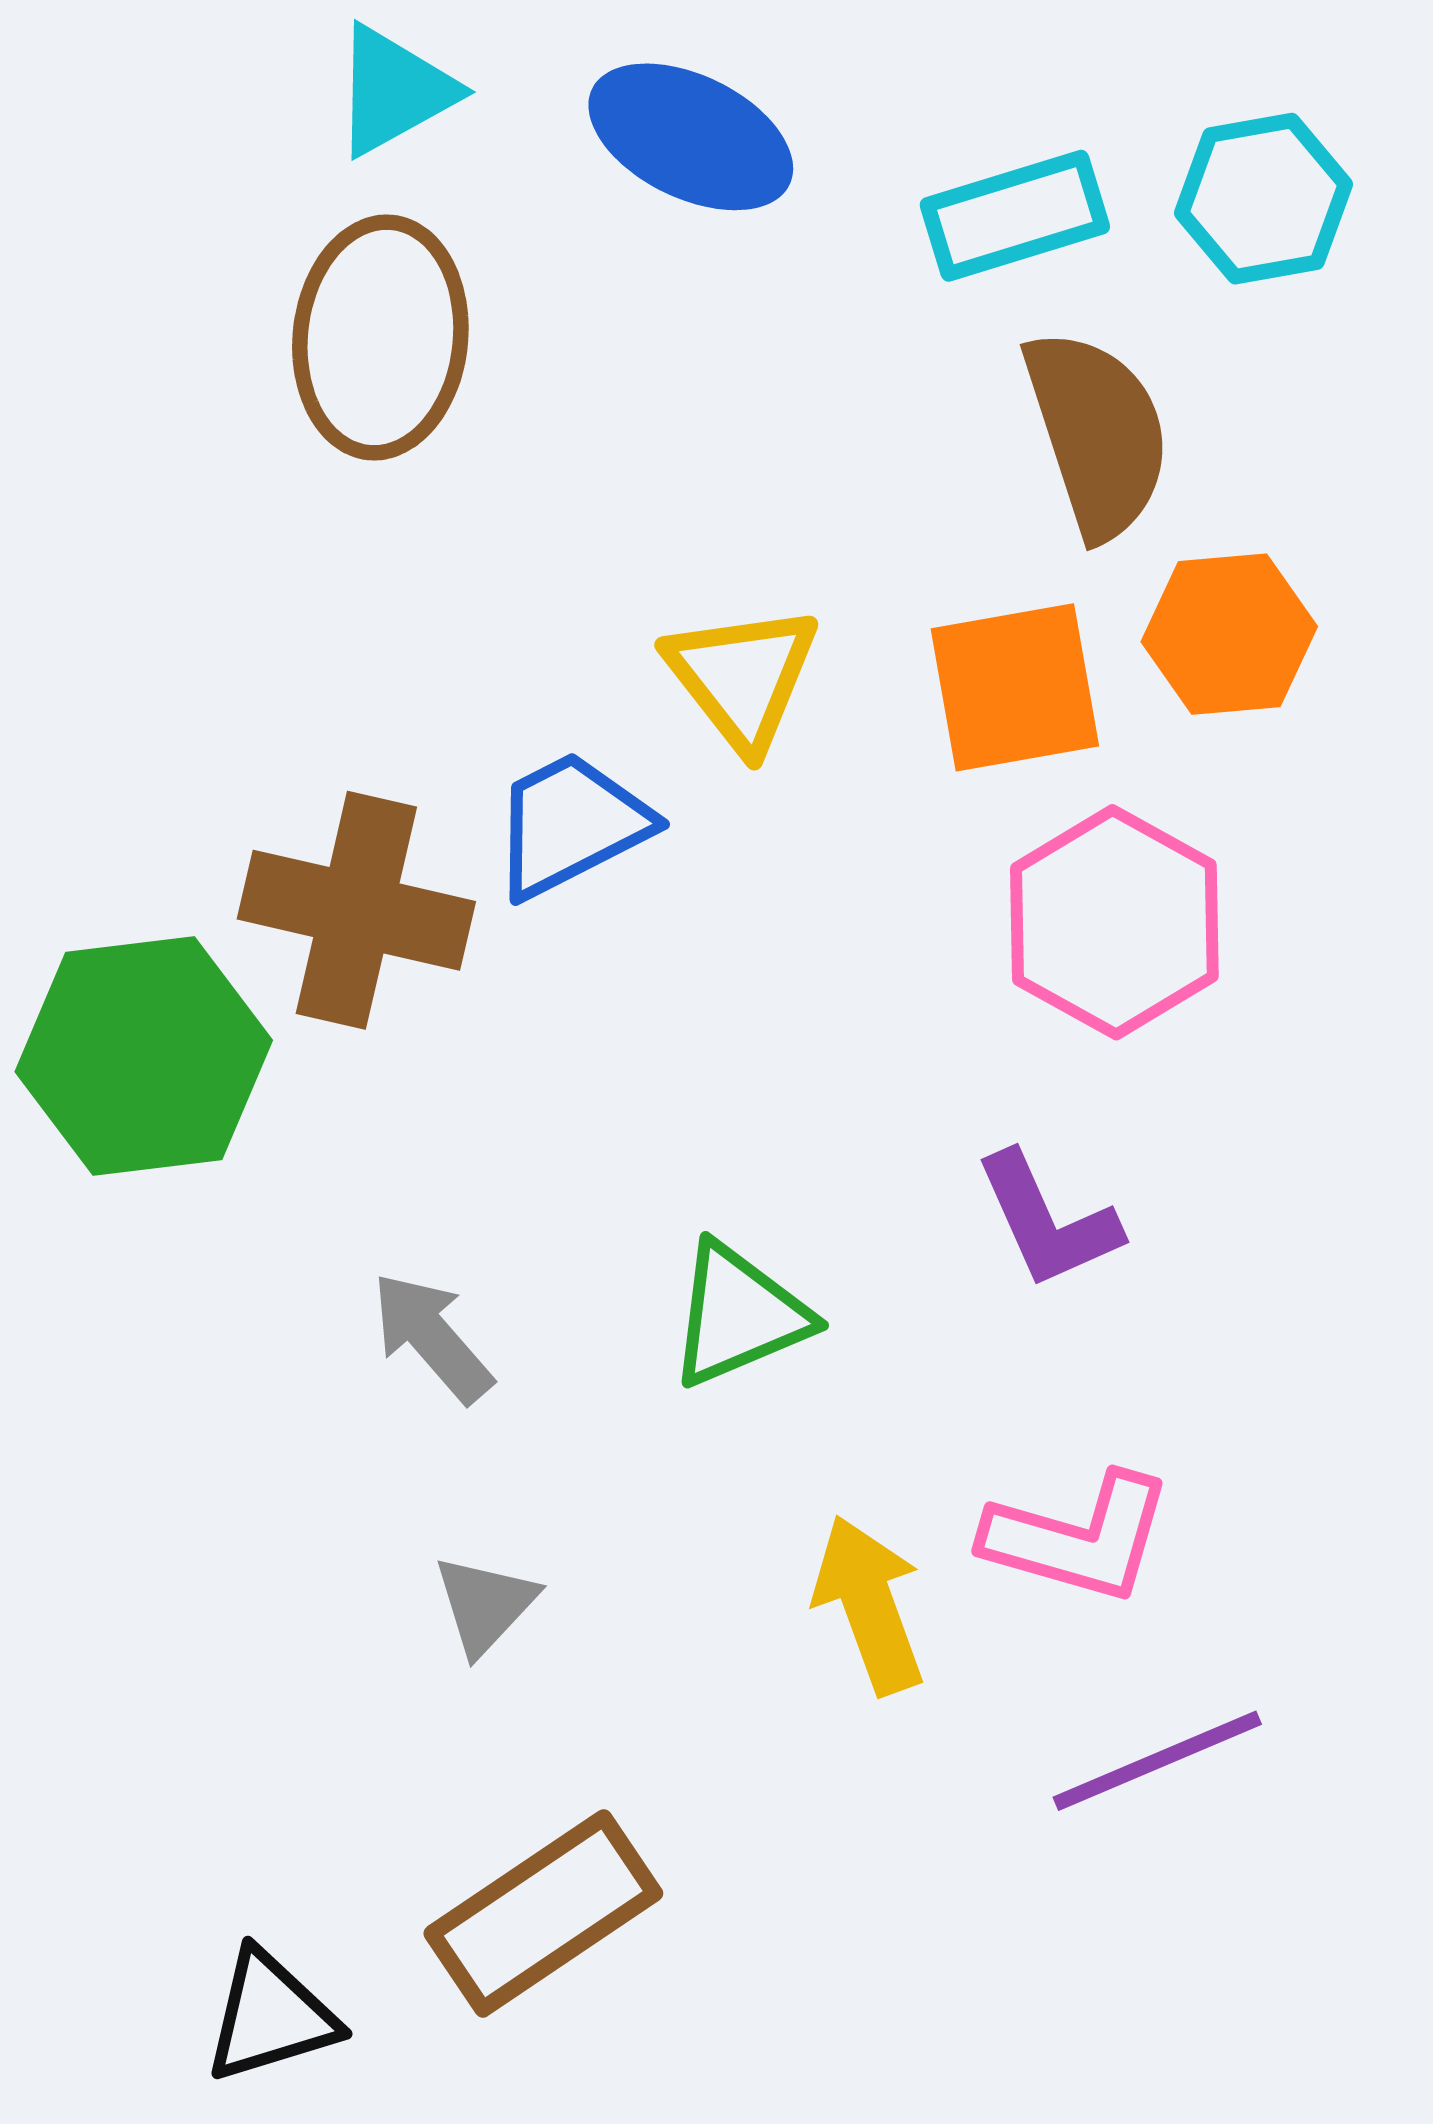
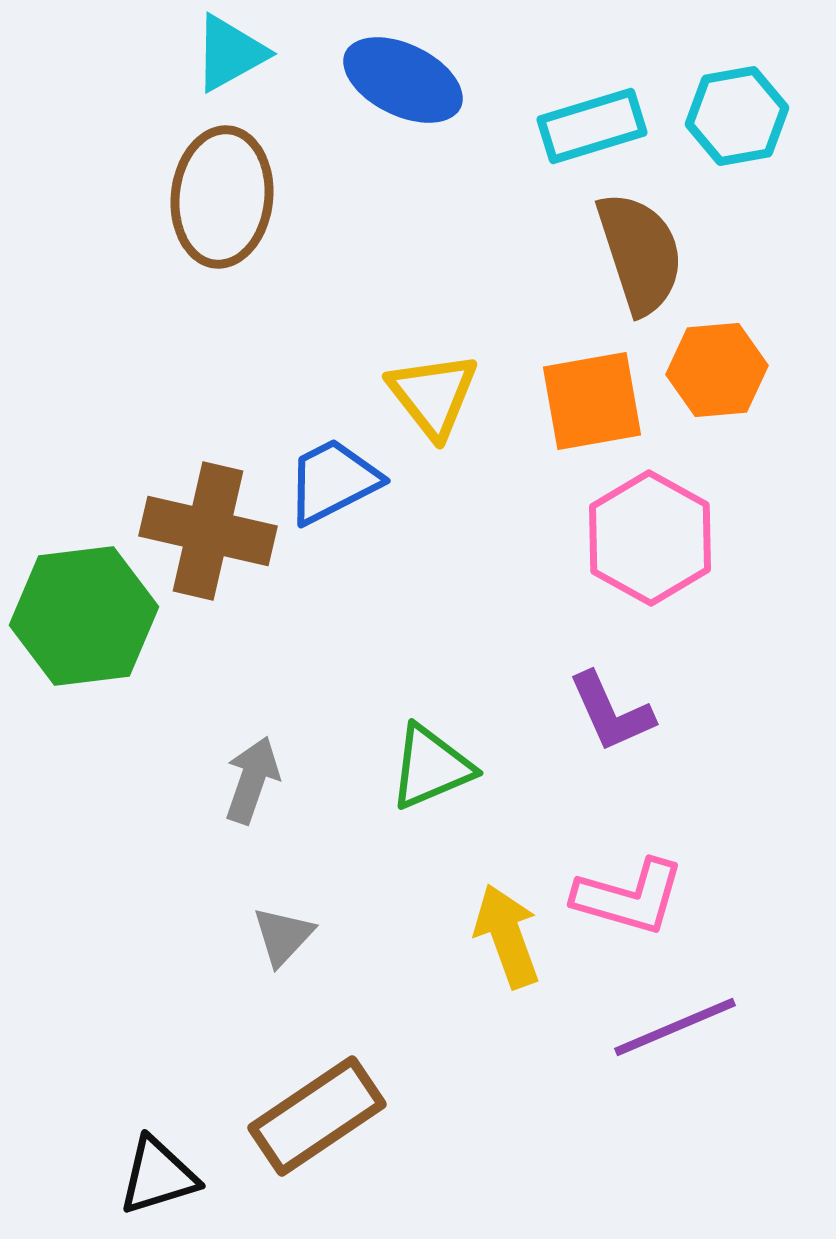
gray arrow: (432, 1337) -> (252, 780), turned 60

